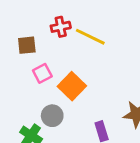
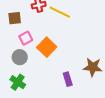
gray circle: (52, 116) -> (20, 57), moved

